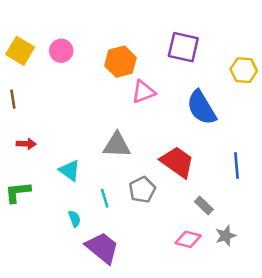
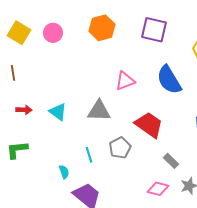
orange hexagon: (120, 62) -> (102, 28), moved
pink triangle: (143, 92) -> (125, 81), moved
cyan triangle: (70, 170) -> (58, 112), moved

